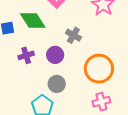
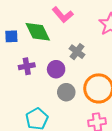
gray circle: (57, 84) -> (66, 92), moved

